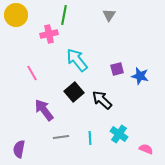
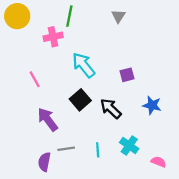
blue star: (140, 76) -> (152, 105), moved
purple semicircle: (19, 149) -> (44, 162), moved

